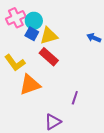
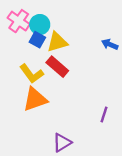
pink cross: (16, 18) -> (19, 21), turned -30
yellow L-shape: (15, 63) -> (32, 74), moved
purple line: (75, 98) -> (104, 115), moved

